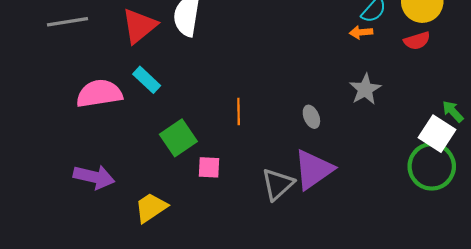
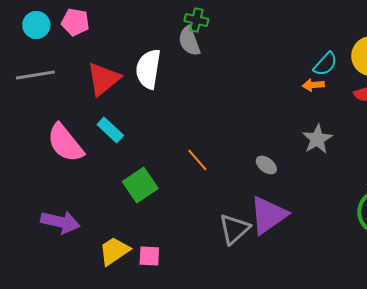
pink semicircle: (99, 94) -> (65, 143), turned -120
orange line: (239, 111) -> (197, 160), turned -40
gray ellipse: (311, 117) -> (266, 165), turned -30
pink square: (209, 167) -> (149, 256), moved

